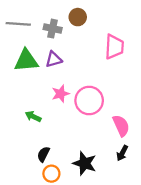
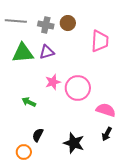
brown circle: (78, 17) -> (68, 23), moved
pink semicircle: (121, 126) -> (106, 110), turned -48
orange circle: (51, 174) -> (24, 152), moved

